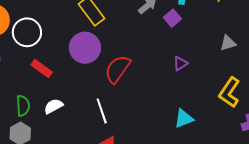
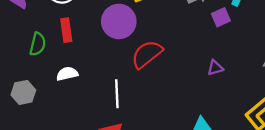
red rectangle: (42, 69) -> (66, 30), turned 30
green semicircle: (23, 106) -> (38, 44), moved

